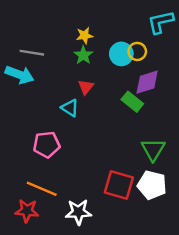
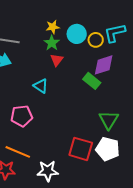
cyan L-shape: (161, 22) -> (115, 33), moved
cyan circle: (121, 54) -> (77, 34), moved
red triangle: (86, 87) -> (57, 60), moved

